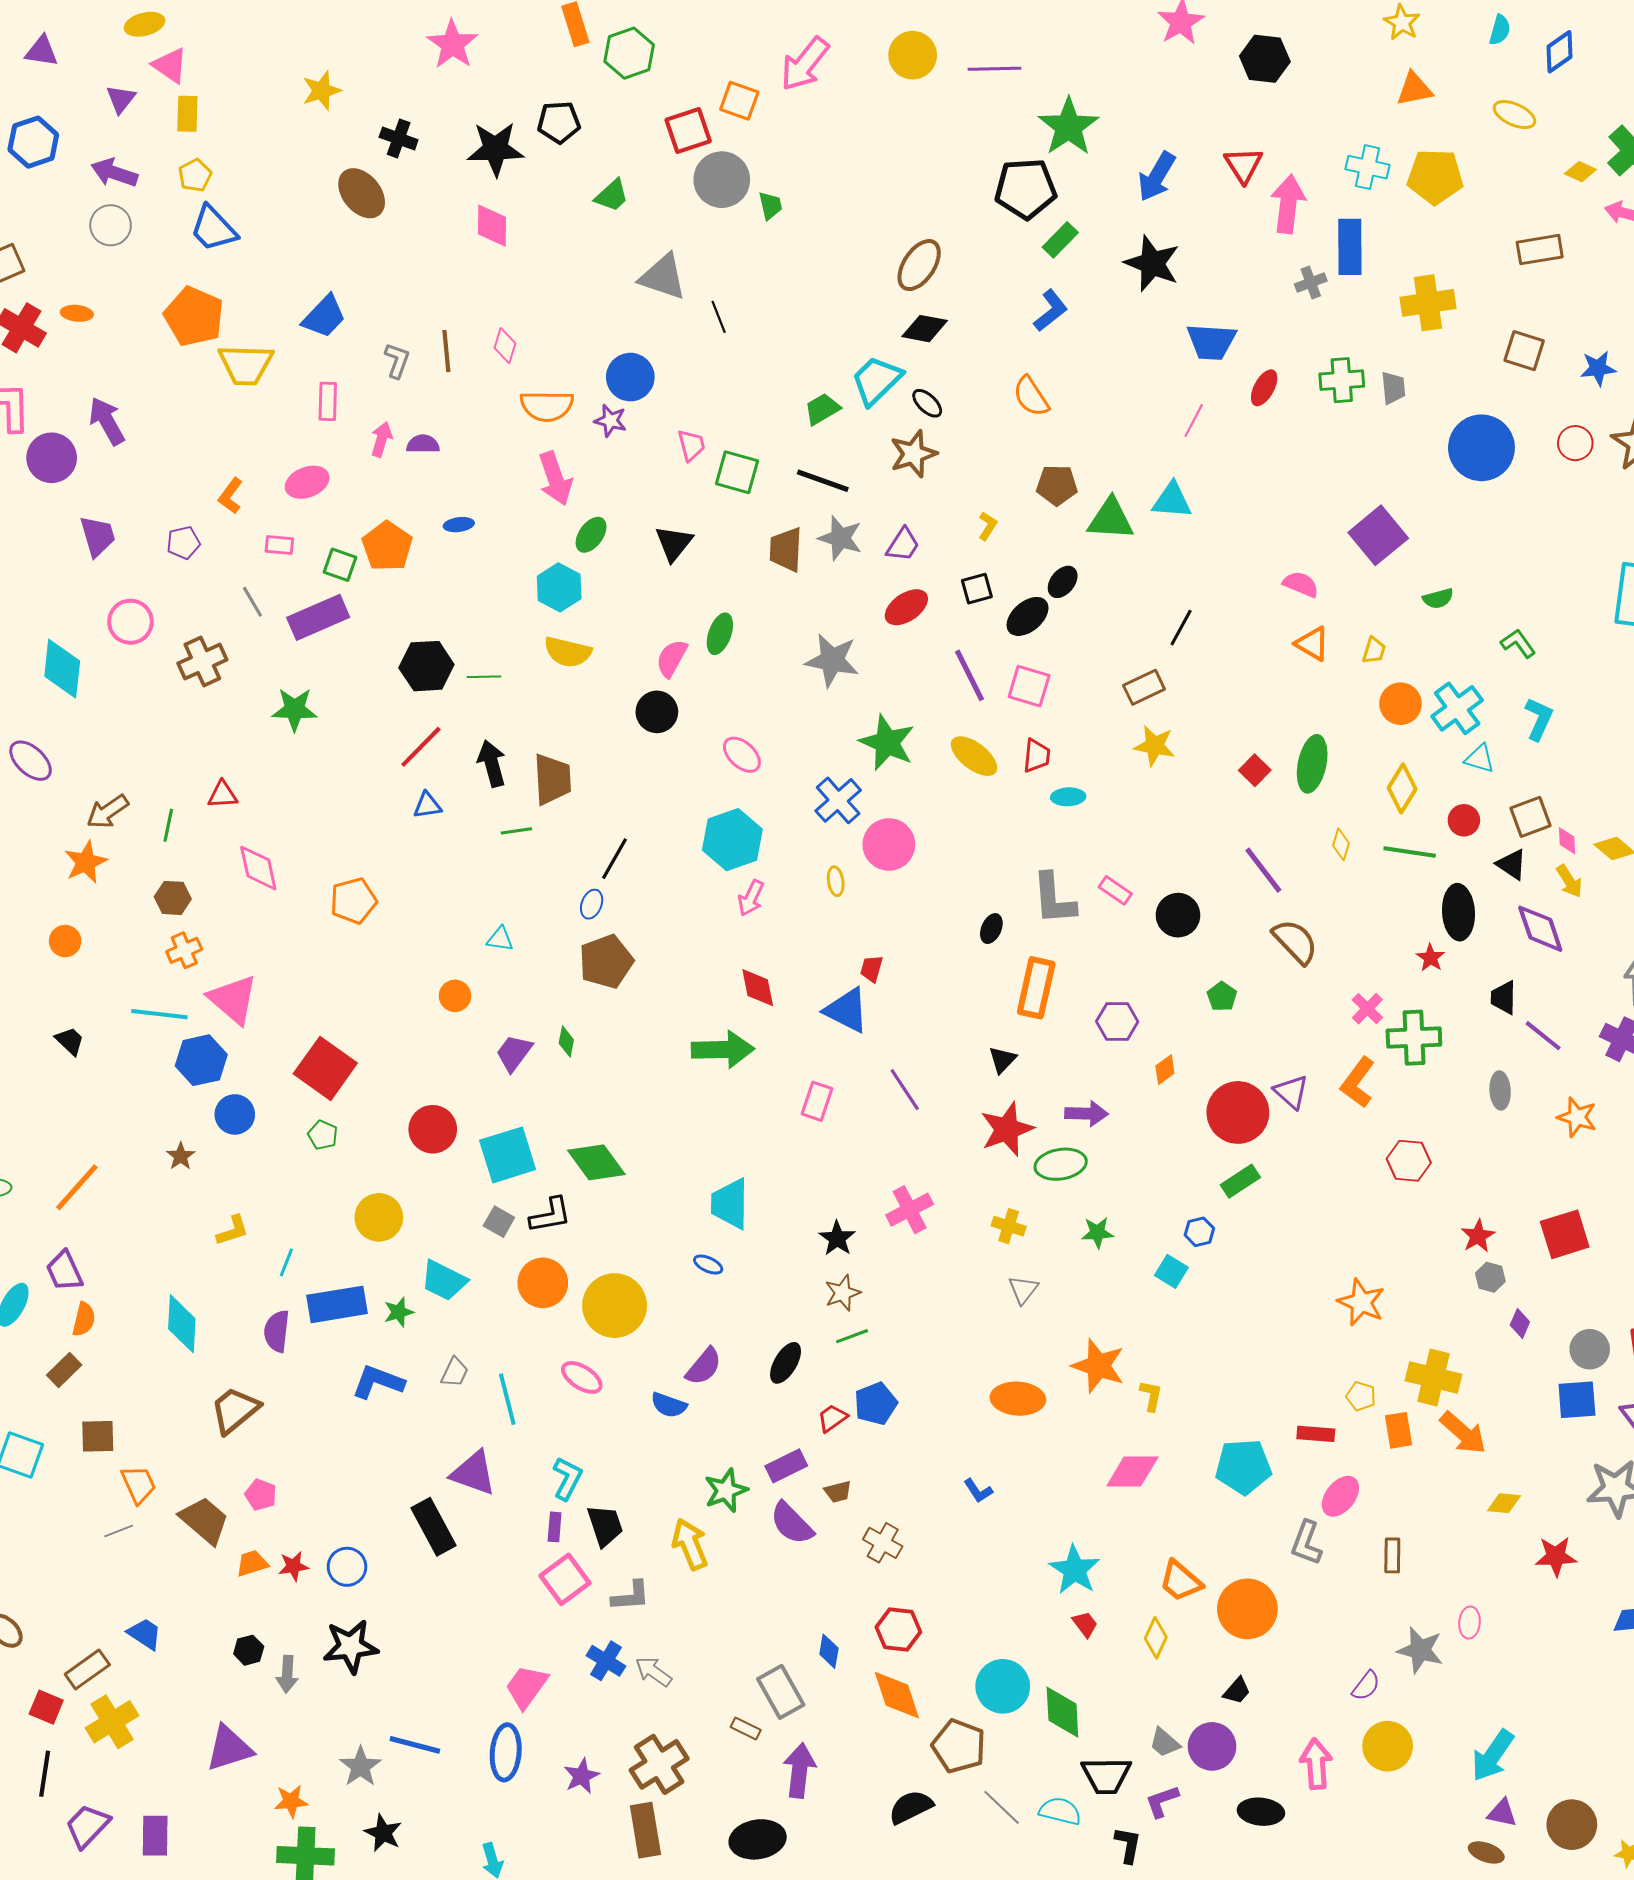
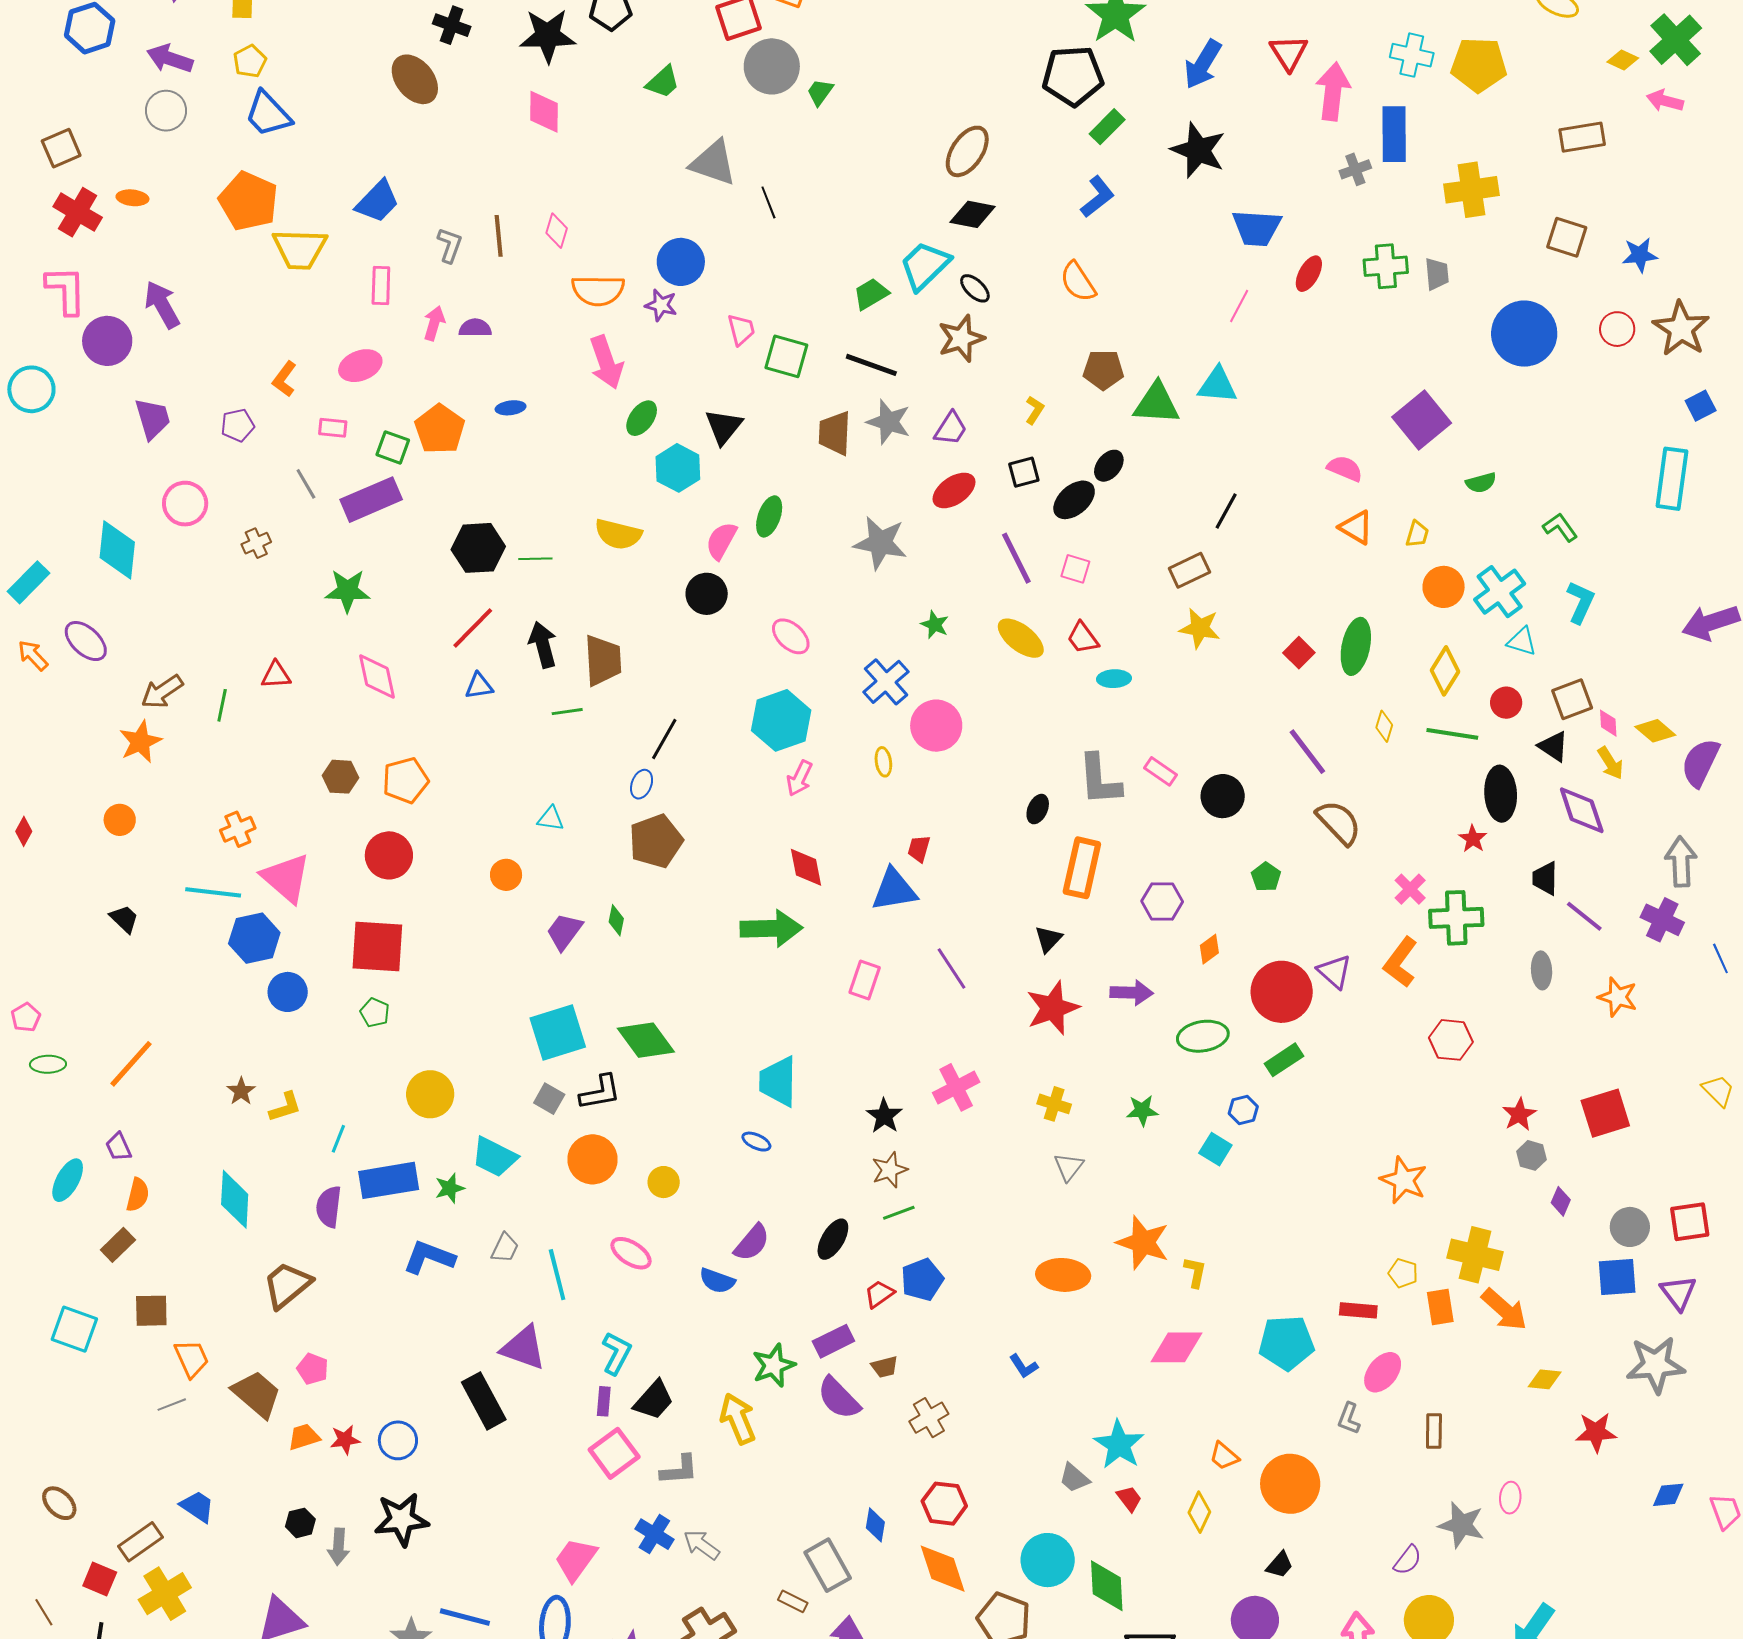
green trapezoid: (770, 206) -> (820, 92), turned -132
cyan hexagon: (559, 587) -> (678, 468), moved
brown cross: (202, 662) -> (256, 543), size x0.6
pink square: (1029, 686) -> (1075, 569), size x0.7
green star: (887, 743) -> (935, 625), size x0.5
red trapezoid: (1037, 756) -> (1083, 638), turned 138
pink diamond: (258, 868) -> (377, 677), moved
brown hexagon: (173, 898) -> (340, 777), moved
blue triangle: (847, 1010) -> (894, 890), turned -36
red square: (325, 1068) -> (377, 947), turned -32
red circle: (433, 1129) -> (389, 855), moved
brown star: (181, 1156) -> (241, 1091), moved
green ellipse: (1061, 1164) -> (1203, 1036), moved
purple trapezoid: (64, 1271) -> (118, 1147), size x0.7
yellow circle: (615, 1306) -> (664, 1182), size x0.5
black trapezoid: (605, 1526) -> (654, 1400), turned 60
brown cross: (883, 1543) -> (929, 1418), turned 30
gray L-shape: (1306, 1543) -> (1349, 1418), size x0.7
orange trapezoid: (1181, 1581) -> (1224, 1456), size x0.7
gray trapezoid: (1165, 1743) -> (1074, 1478), moved

